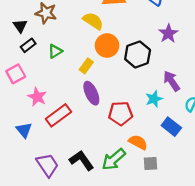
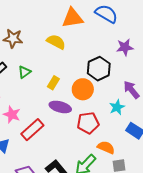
purple star: (168, 34) -> (125, 47), turned 30
orange circle: (107, 45) -> (83, 89), moved
purple ellipse: (91, 93) -> (60, 107), turned -45

